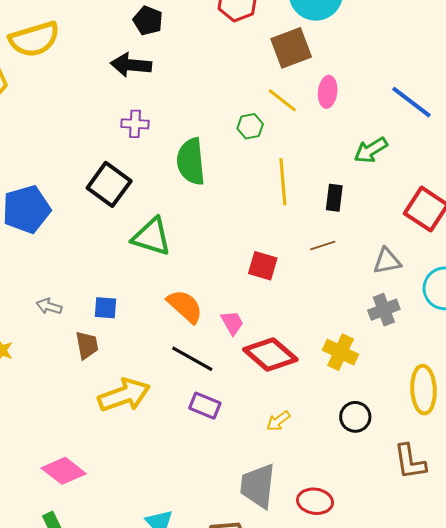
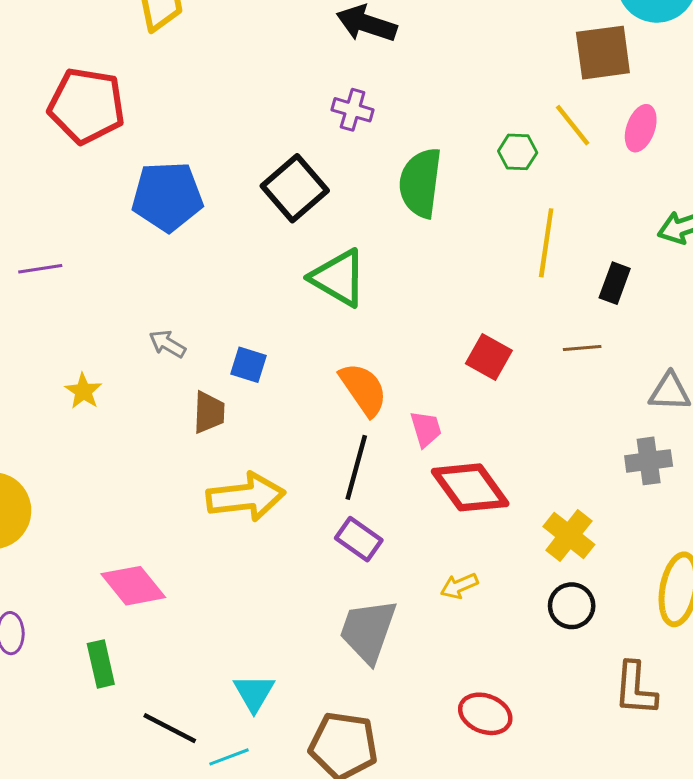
yellow cross: (341, 352) -> (569, 536), moved
black line: (192, 359) -> (356, 467), turned 63
gray trapezoid: (258, 486) -> (368, 631), moved

